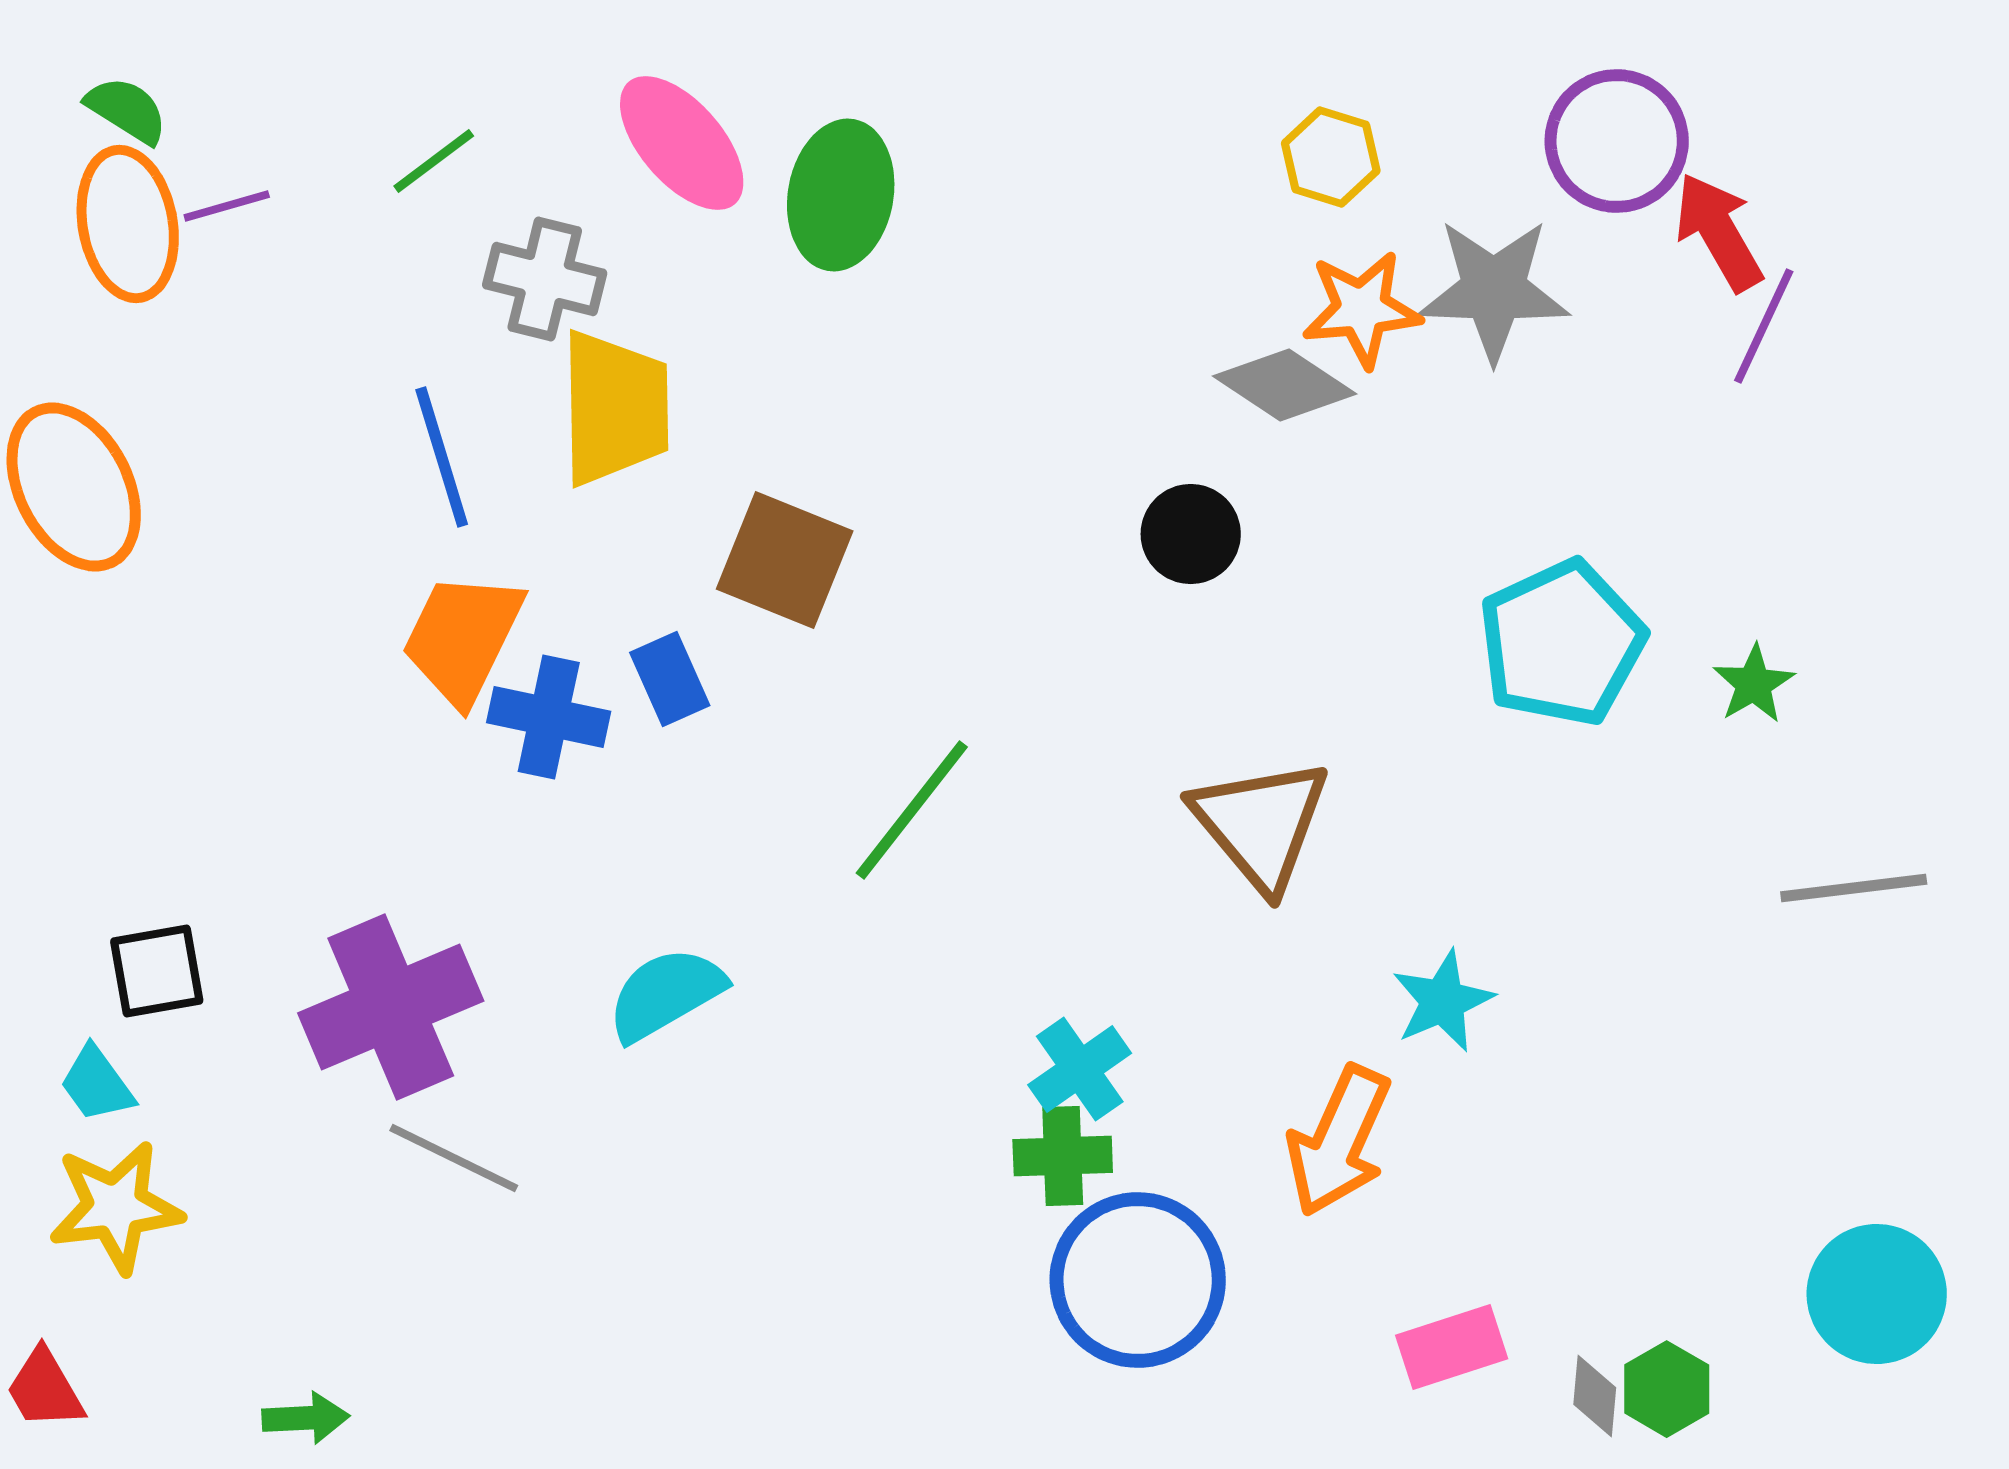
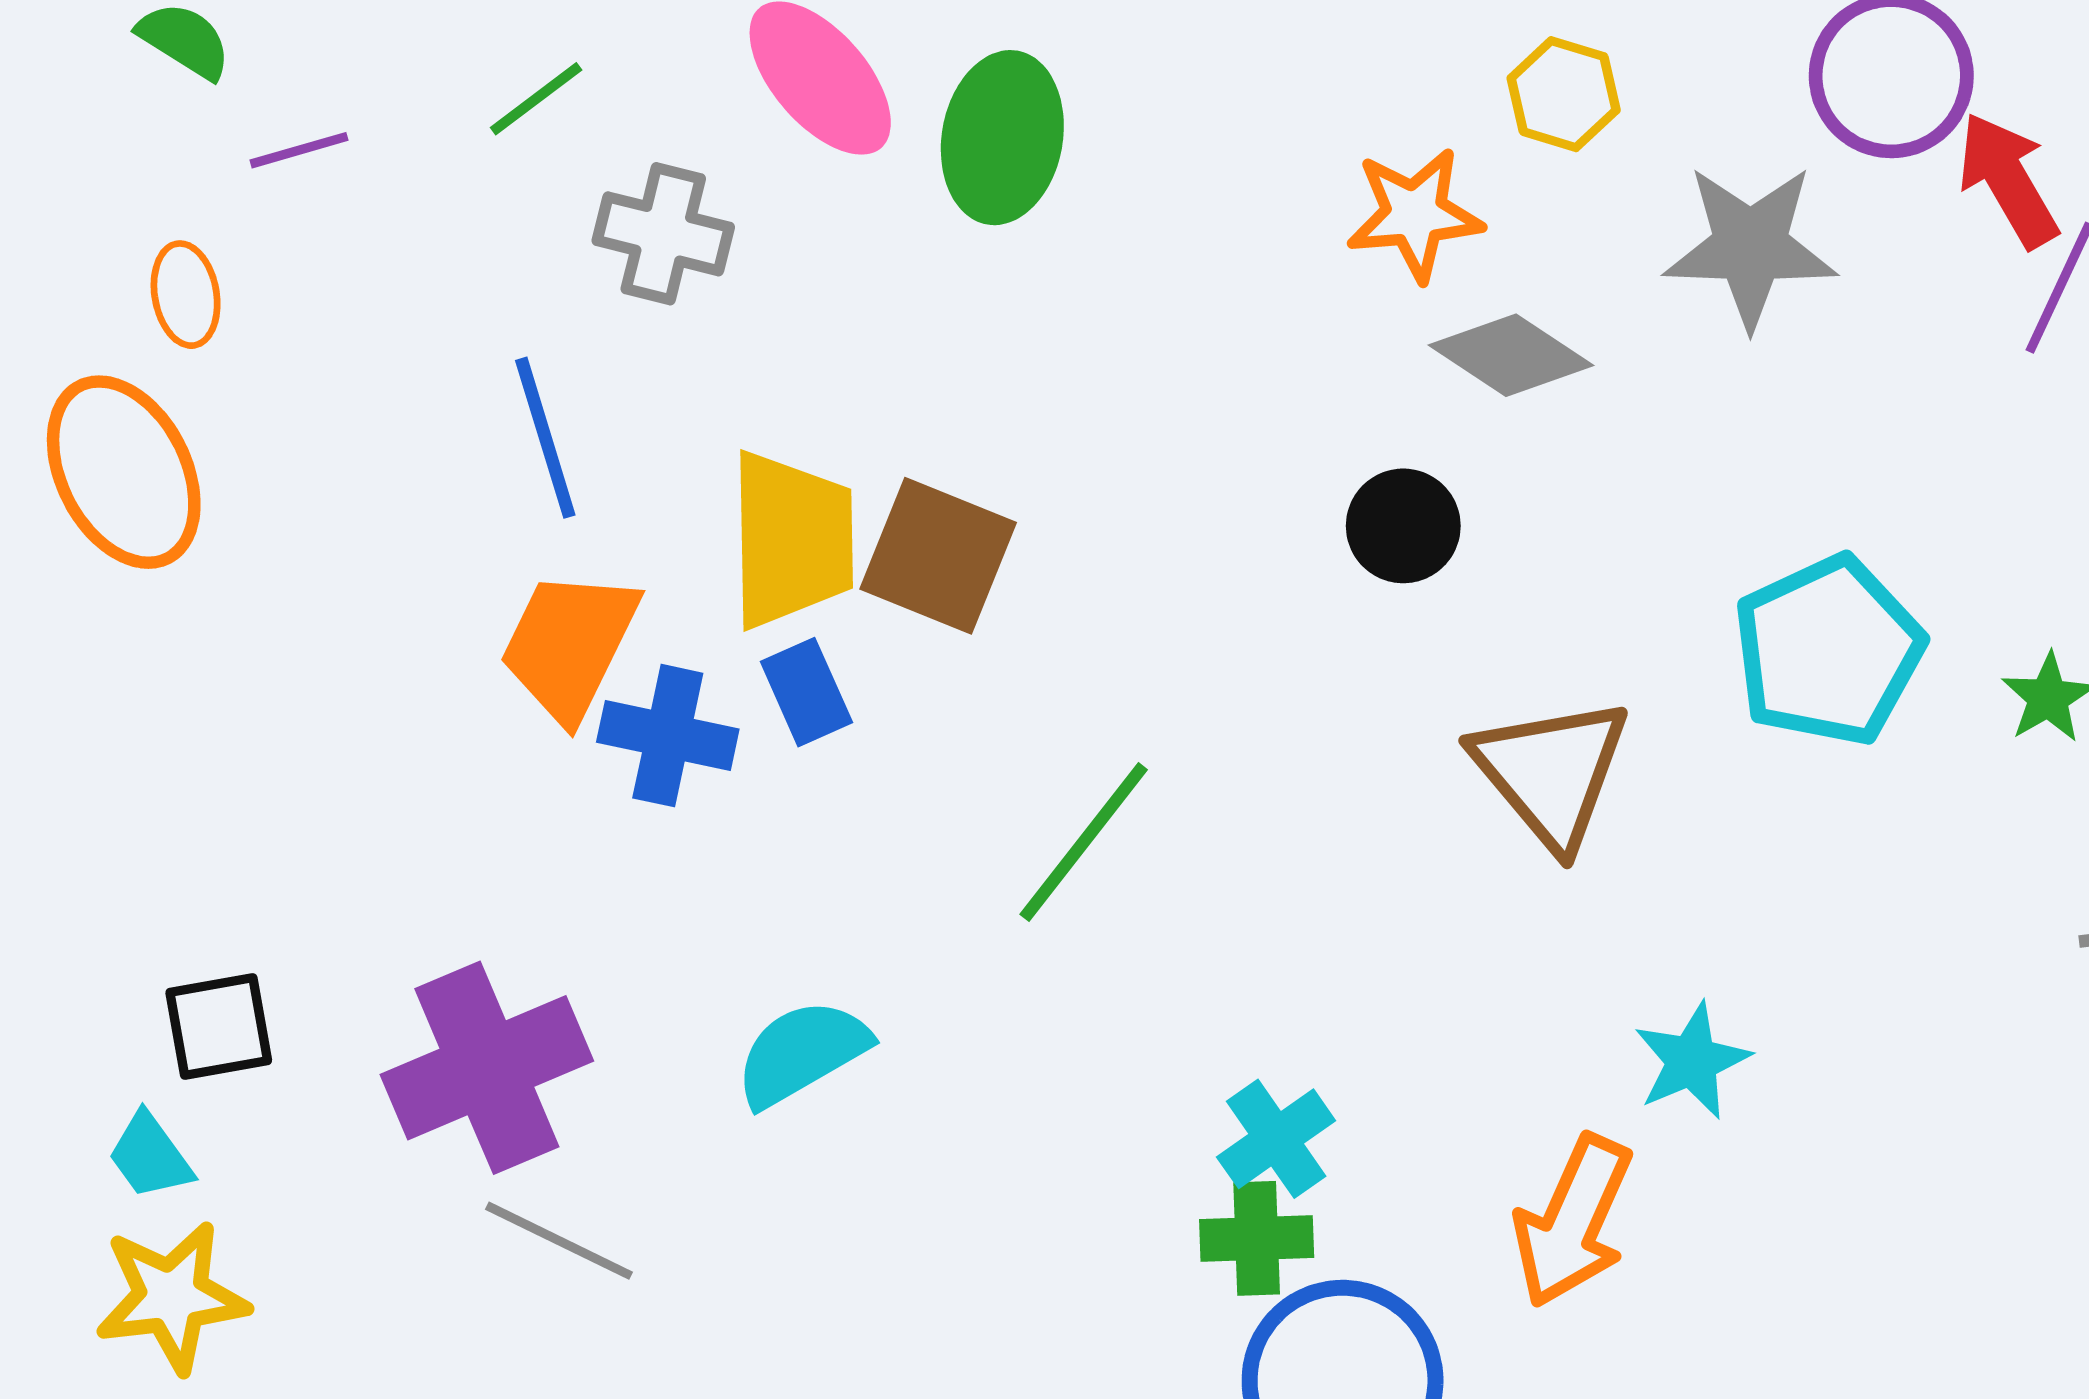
orange ellipse: (128, 224) -> (186, 295), moved, size x0.6
orange star: (1362, 309) -> (1415, 214), moved
yellow trapezoid: (615, 408) -> (792, 540), moved
brown triangle: (1261, 824) -> (1551, 772), moved

